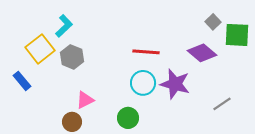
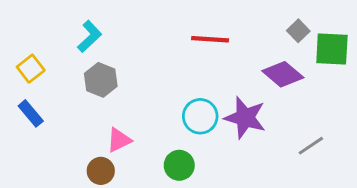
yellow square: (40, 49) -> (31, 69), moved, size x0.7
red line: (146, 52) -> (210, 39), moved

